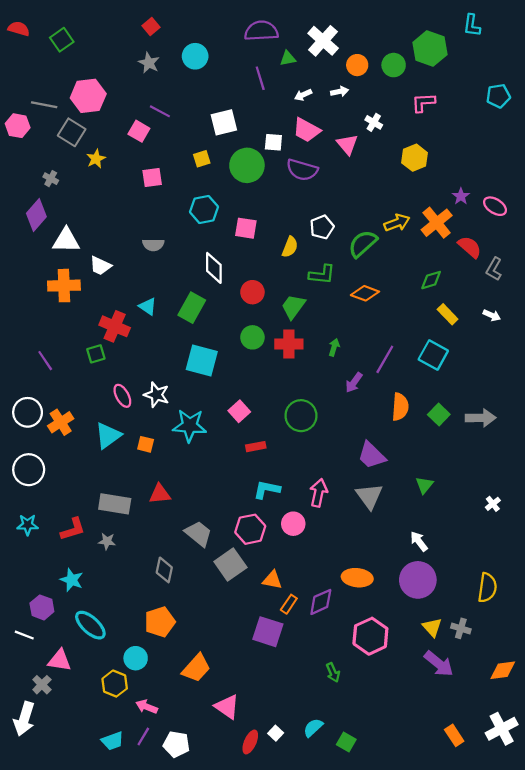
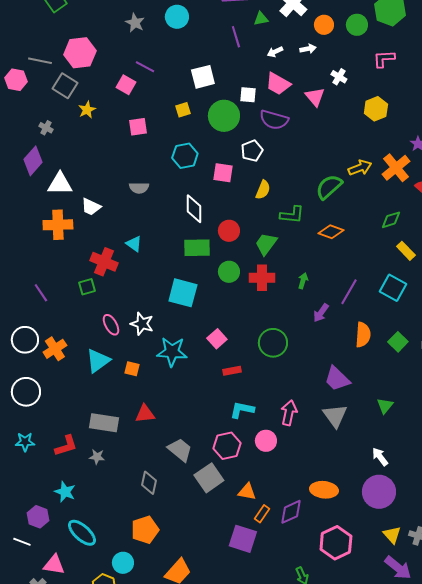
white pentagon: (322, 227) -> (252, 151), moved
green rectangle: (192, 308) -> (197, 248), moved, turned 60

